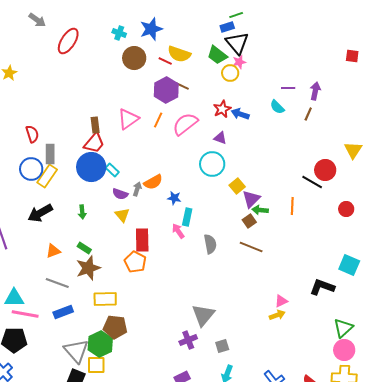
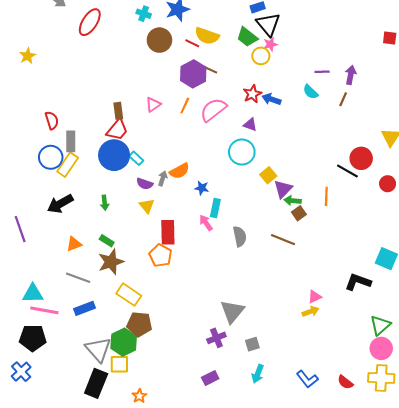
pink triangle: (128, 119) -> (153, 104), size x0.7
red circle: (346, 209) -> (388, 184), moved
brown square: (249, 221) -> (299, 213), moved
yellow rectangle: (105, 299) -> (129, 295), turned 35

